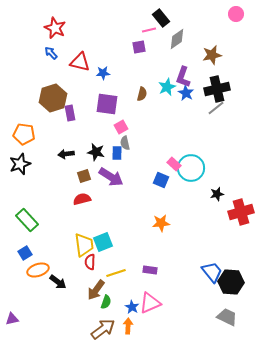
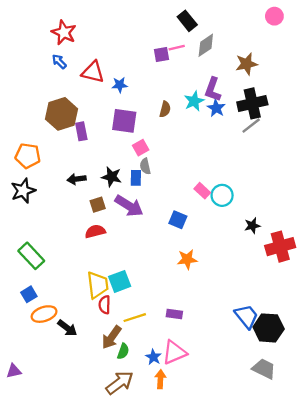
pink line: (149, 30) -> (177, 48), moved
cyan circle: (191, 168) -> (222, 195), size x0.7
blue square: (161, 180) -> (178, 220), moved
orange arrow: (128, 326) -> (160, 379), moved

